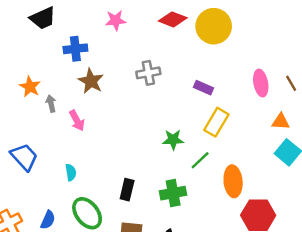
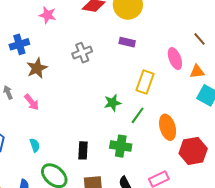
pink star: (116, 20) -> (48, 15), turned 30
brown star: (91, 81) -> (37, 68), turned 30
pink ellipse: (261, 83) -> (175, 59), moved
purple rectangle: (203, 88) -> (127, 42), moved
green cross: (173, 193) -> (121, 146), turned 30

